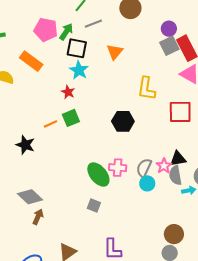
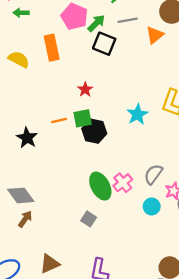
orange triangle: (115, 52) -> (155, 35), moved
orange rectangle: (31, 61) -> (52, 48), turned 30
cyan star: (79, 70) -> (137, 114), moved
black hexagon: (123, 121) -> (94, 131), moved
pink cross: (118, 168) -> (123, 183), turned 36
gray semicircle: (144, 168) -> (153, 174), moved

